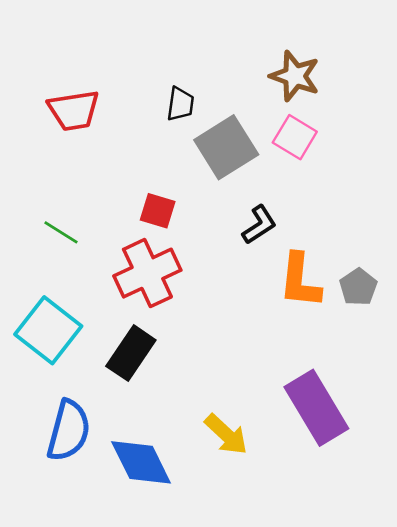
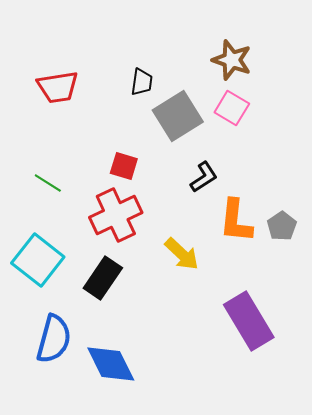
yellow arrow: (226, 434) -> (182, 254), moved

